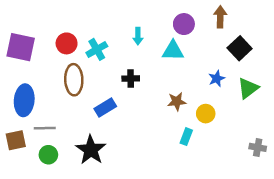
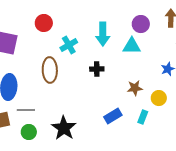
cyan arrow: (138, 36) -> (103, 34), size x1.6
red circle: (67, 43) -> (44, 23), moved
blue rectangle: (105, 108) -> (113, 116), moved

